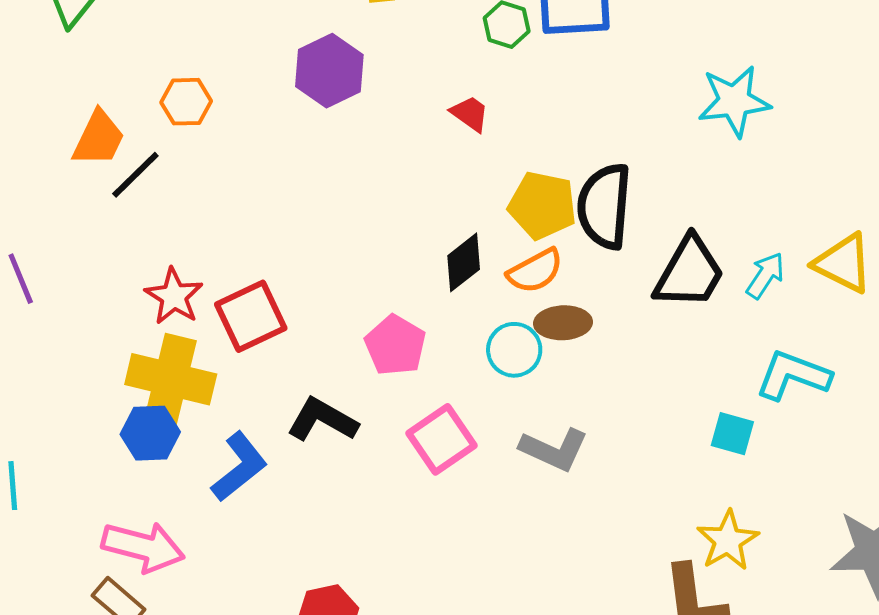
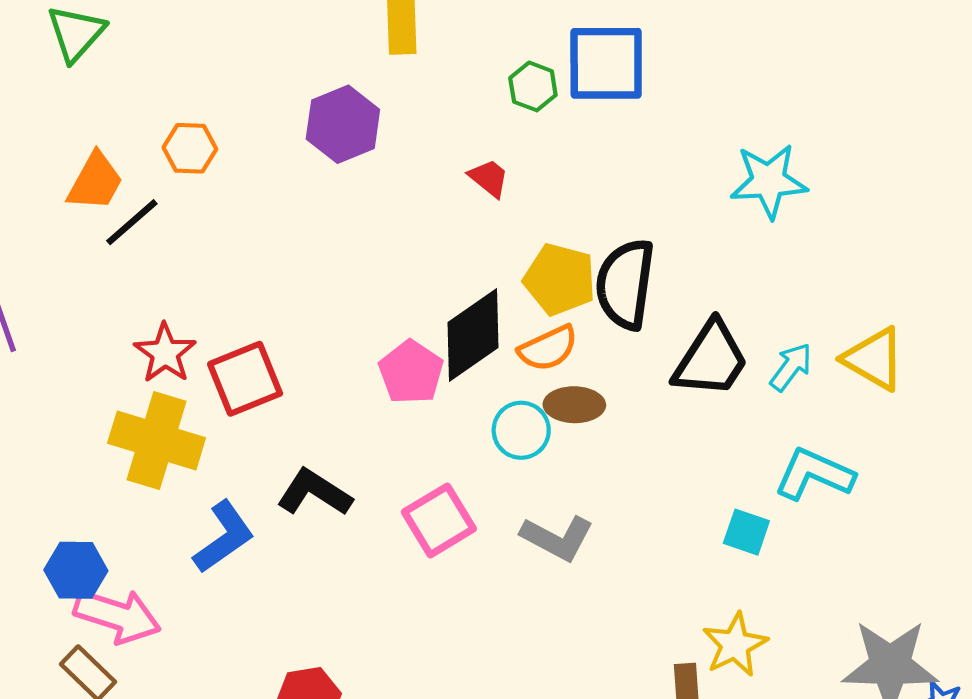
black diamond: (464, 262) -> (473, 335), size x1.5
pink pentagon: (395, 345) -> (411, 372), moved
blue hexagon: (150, 433) -> (76, 570), moved

